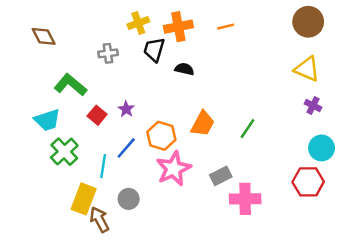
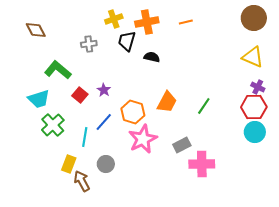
cyan circle: (322, 148) -> (255, 132), moved
red hexagon: (308, 182) -> (254, 107), moved
yellow rectangle: (84, 199) -> (69, 164), size x0.7

